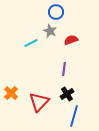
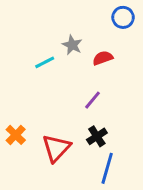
blue circle: (56, 12) -> (123, 17), moved
purple line: (64, 69) -> (93, 100), turned 32

